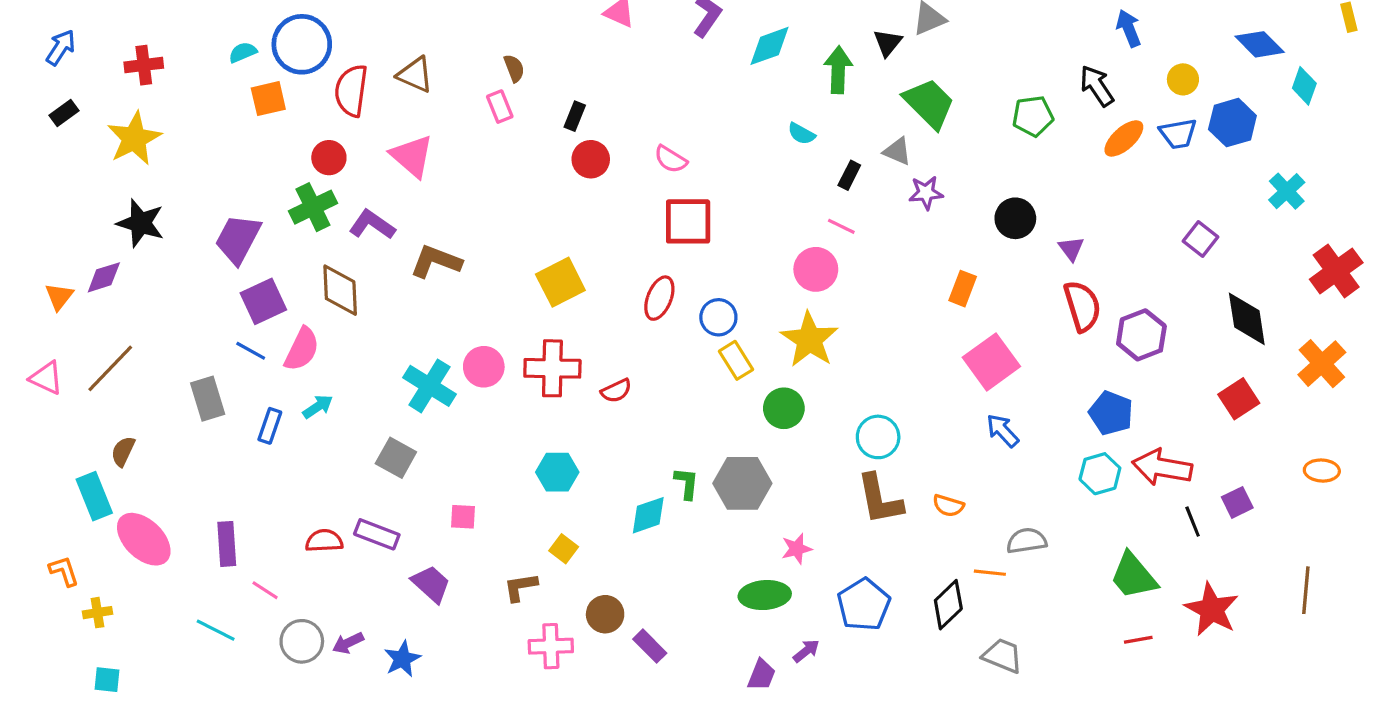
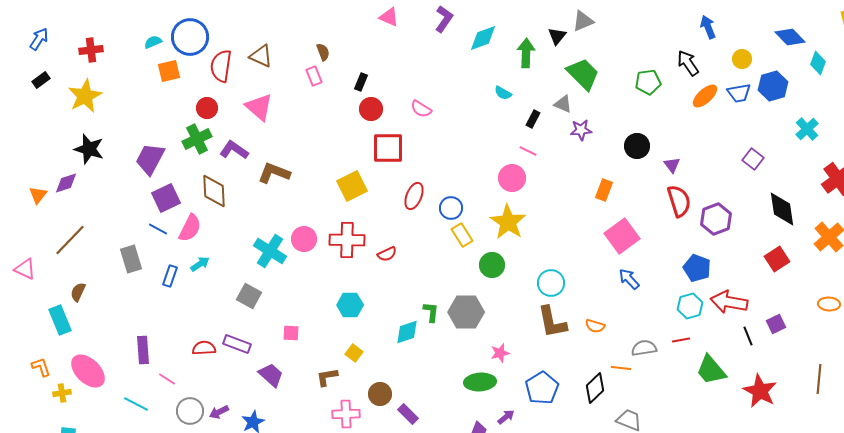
red square: (688, 221) -> (388, 148), moved
pink triangle: (46, 378) -> (25, 269), moved
pink ellipse: (144, 539) -> (88, 371), moved
red line: (1138, 640) -> (681, 340), moved

